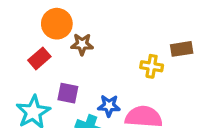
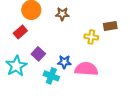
brown star: (82, 44) -> (62, 14), moved
purple square: (68, 93) -> (38, 54), turned 32

